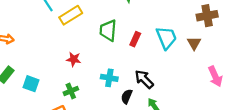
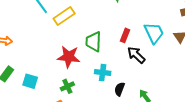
green trapezoid: (108, 30) -> (94, 42), moved
red star: (74, 59) -> (69, 57), size x1.6
black arrow: (144, 79) -> (136, 55), moved

